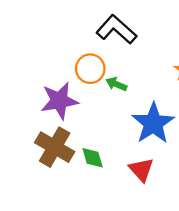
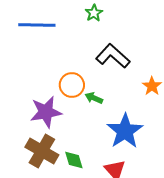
black L-shape: (116, 30) -> (113, 56), moved

